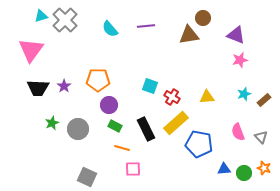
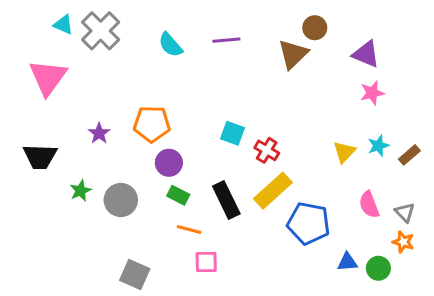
cyan triangle: (41, 16) -> (63, 25), turned 40
brown triangle: (189, 35) -> (293, 54), turned -35
black trapezoid: (38, 88) -> (40, 157), moved
yellow triangle: (207, 97) -> (344, 152), moved, turned -42
orange star: (264, 168) -> (403, 242), moved

